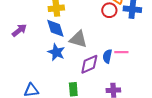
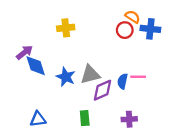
blue diamond: (55, 28) -> (36, 66), moved
gray triangle: (78, 39) -> (90, 75), moved, turned -30

